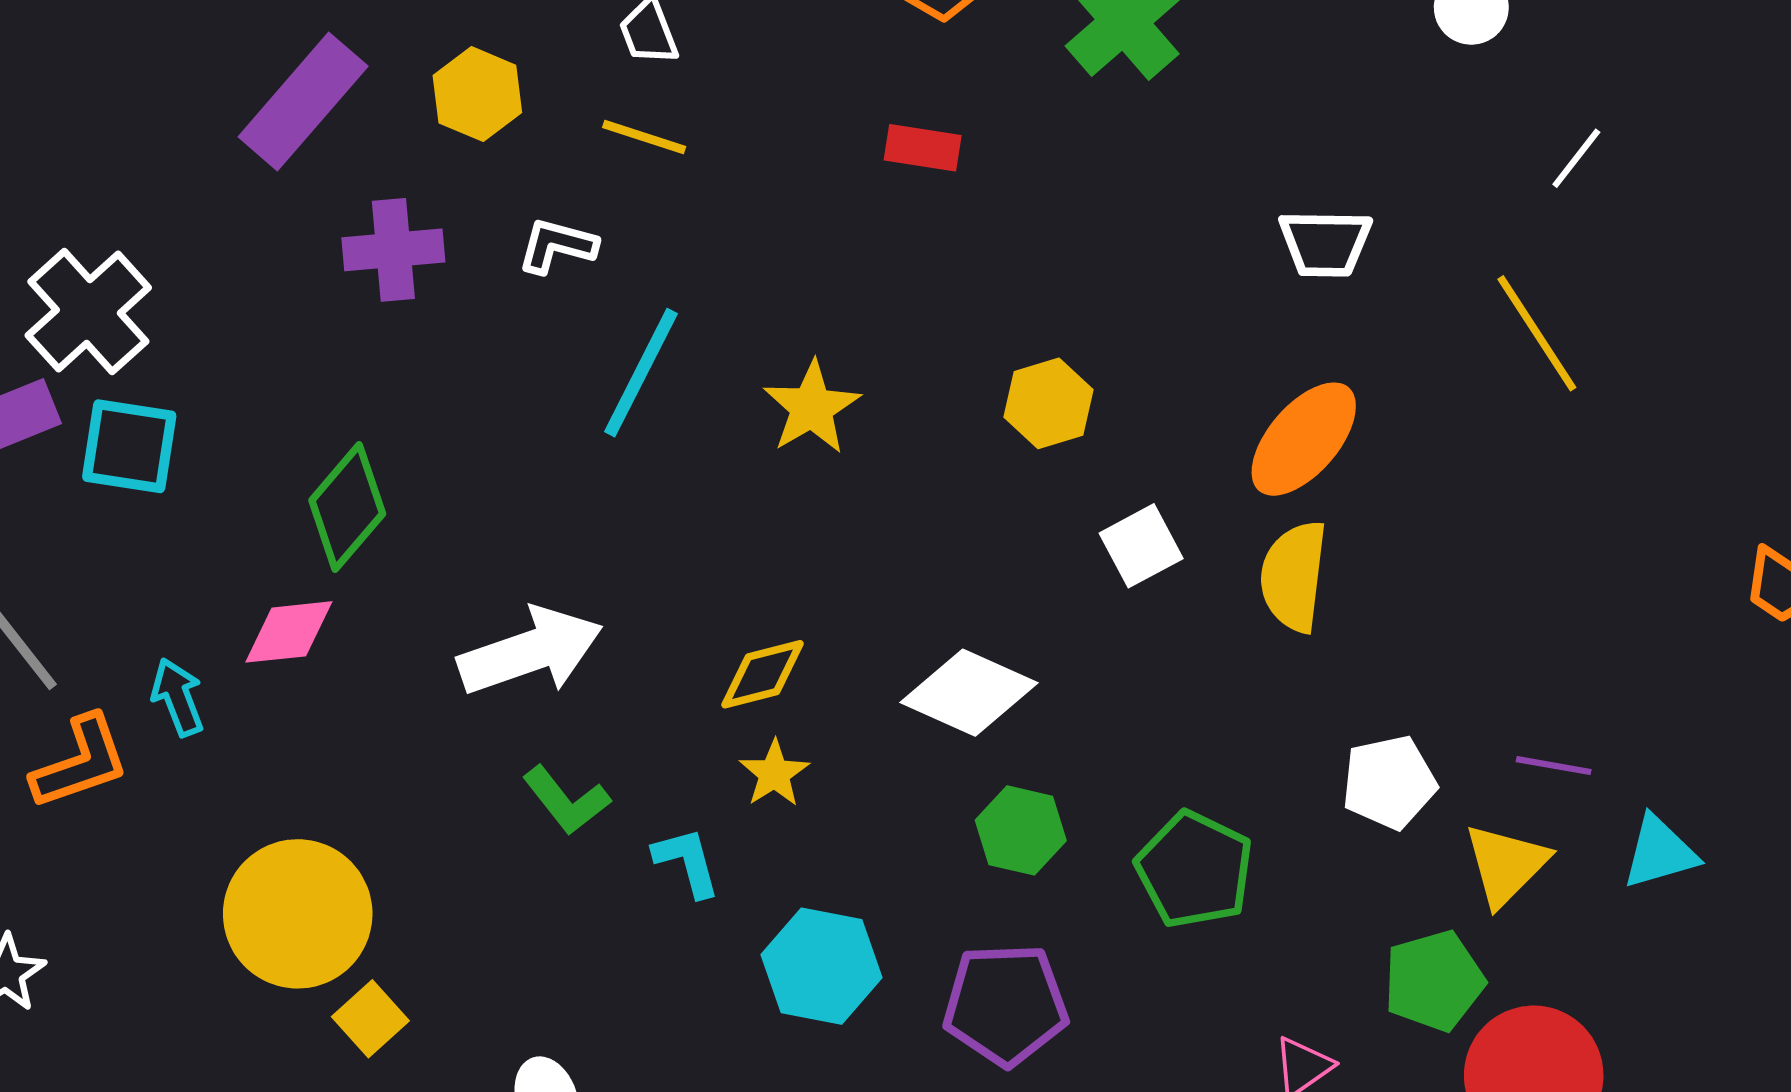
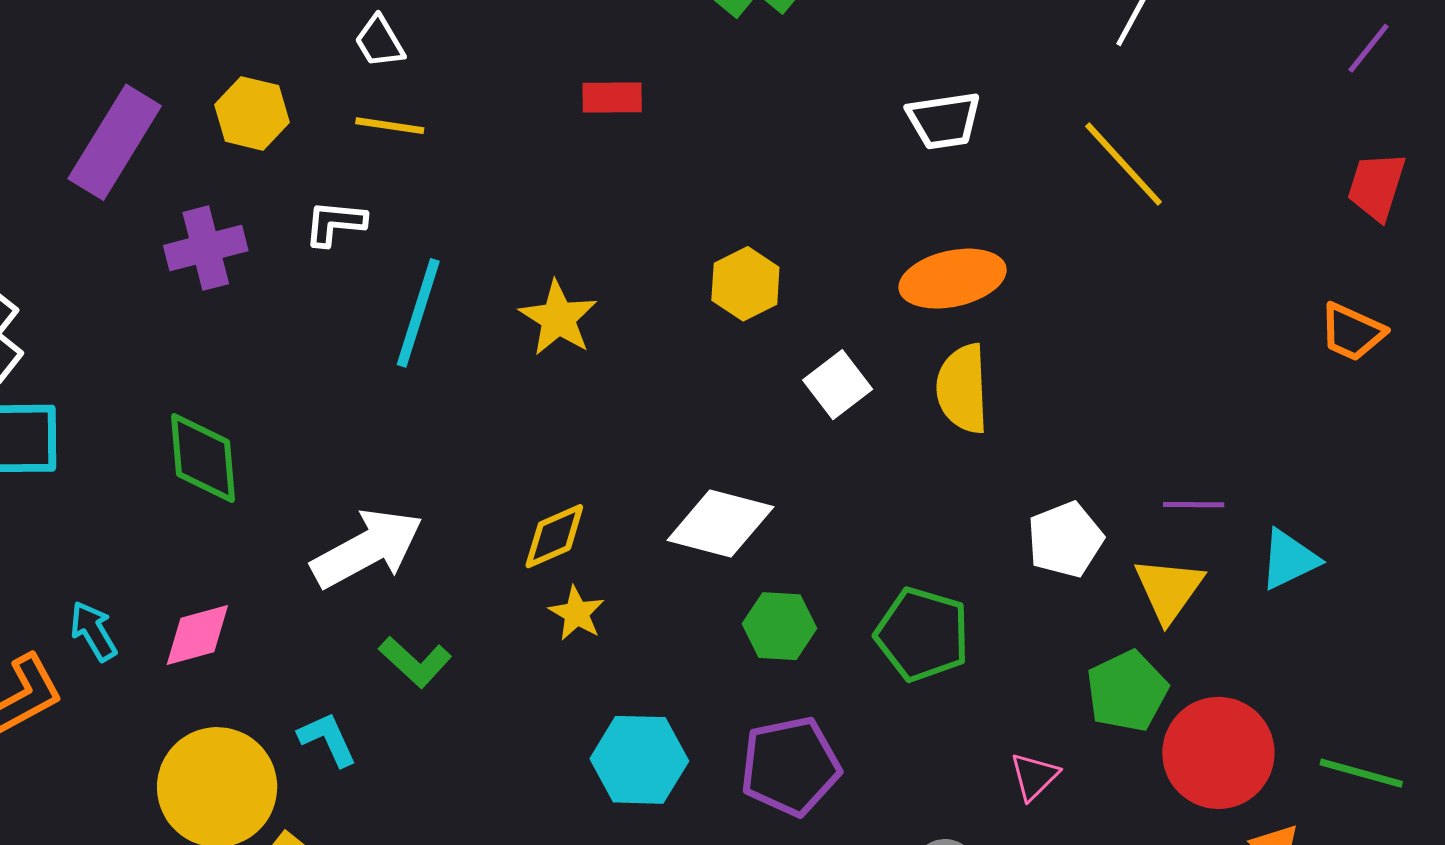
orange ellipse: (1304, 439) -> (953, 279), turned 46
green diamond: (347, 507) -> (203, 458), turned -36
pink diamond: (289, 632) -> (197, 635), moved
cyan L-shape: (687, 862) -> (327, 739), moved

